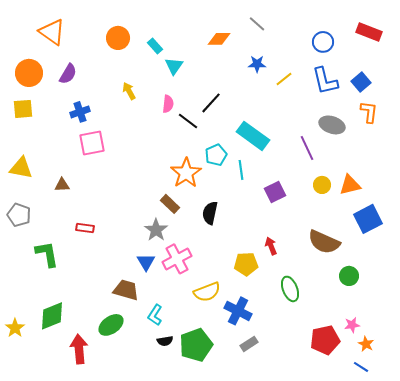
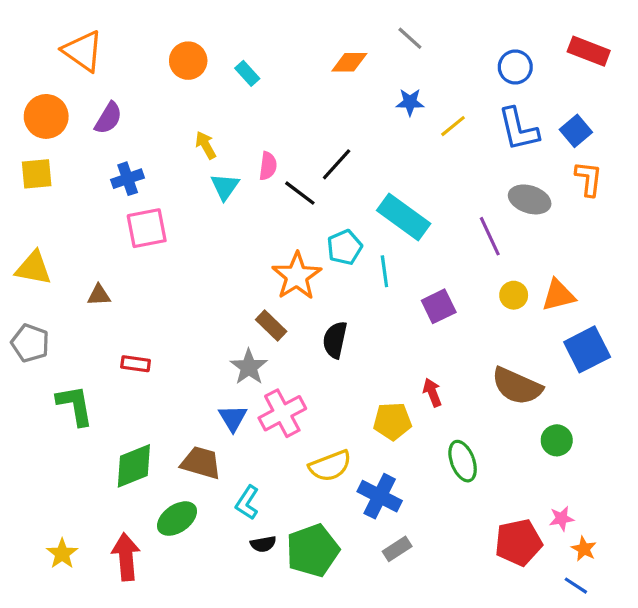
cyan triangle: (174, 66) -> (225, 187), moved
green diamond: (52, 316) -> (134, 466), moved
yellow star: (15, 328) -> (62, 554), moved

